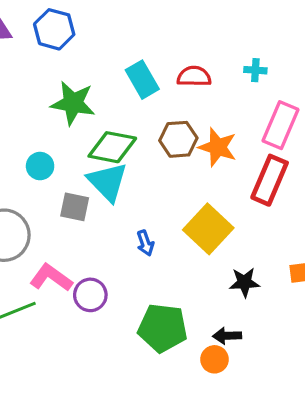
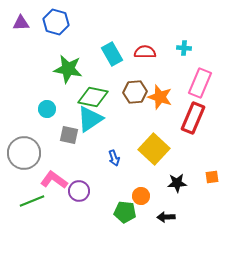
cyan triangle: (108, 182) -> (90, 119), turned 40
green pentagon: (163, 328) -> (125, 212), size x0.7
orange circle: (215, 359) -> (141, 196), moved

